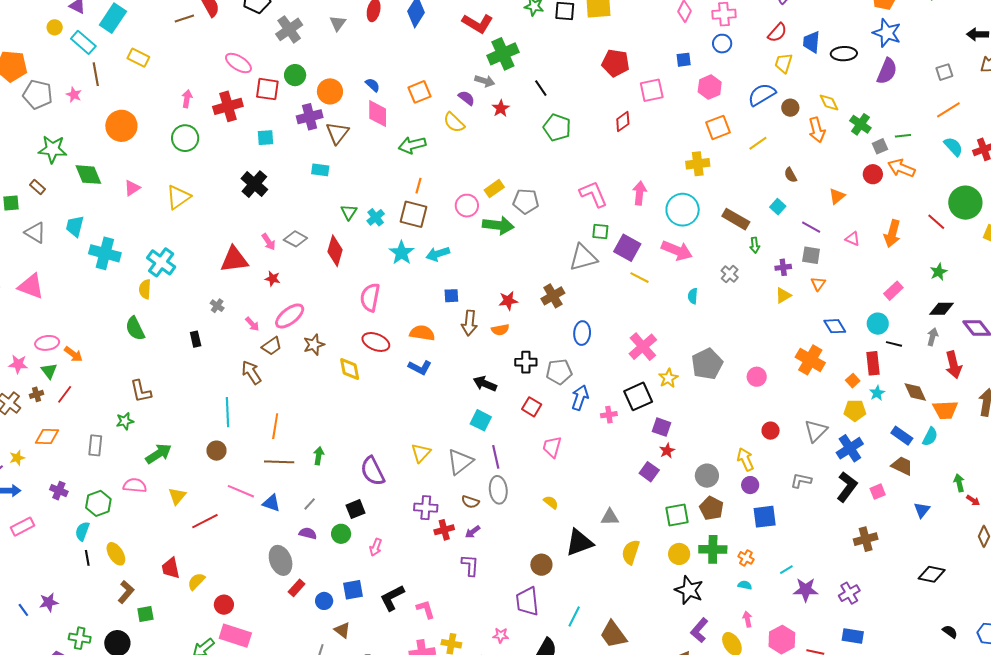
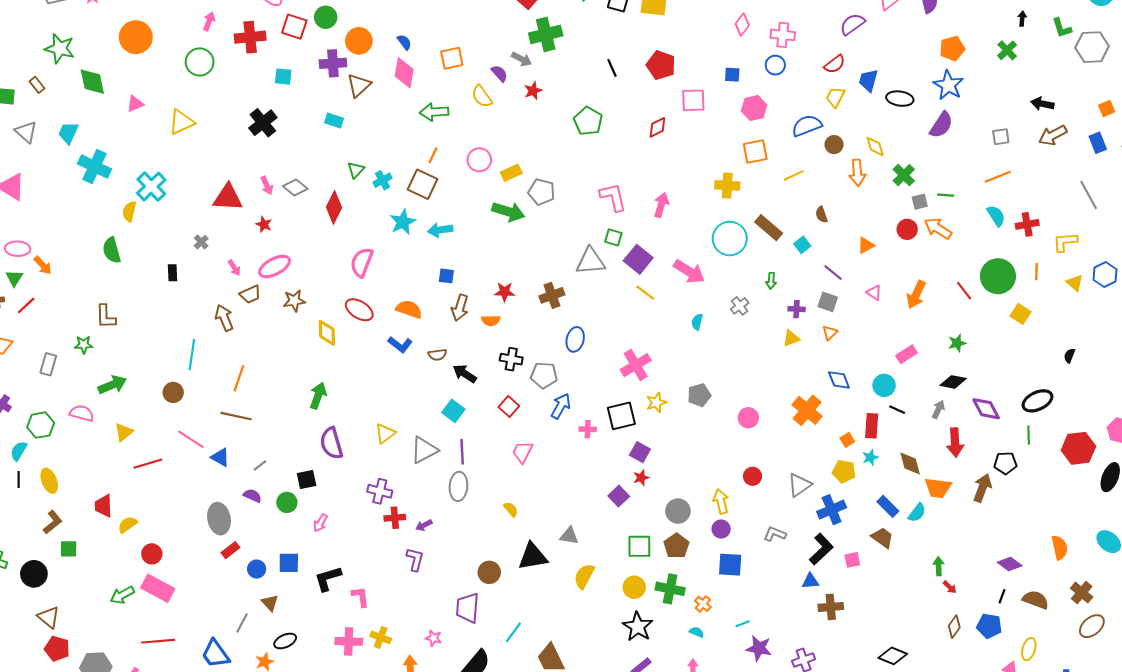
black line: (541, 88) -> (612, 68), moved
pink circle: (467, 206) -> (479, 160), moved
cyan circle: (683, 210) -> (730, 239), moved
brown rectangle: (736, 219) -> (769, 228), moved
gray pentagon: (707, 364) -> (699, 395), size x0.7
green arrow: (319, 456) -> (318, 396), moved, size x1.4
brown semicircle: (470, 502) -> (437, 355), moved, turned -36
blue triangle: (922, 510) -> (810, 581), moved, turned 36

